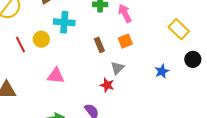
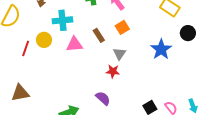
red line: (20, 45) -> (26, 48), turned 56
blue star: (162, 71) -> (161, 49), size x1.5
pink triangle: (56, 76) -> (74, 44), moved

